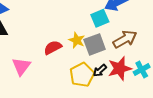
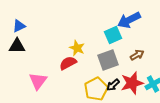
brown arrow: (125, 39) -> (137, 55), size x0.6
yellow star: (77, 40) -> (77, 48), moved

